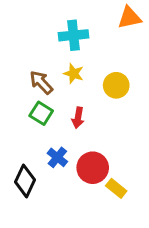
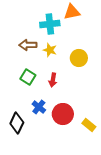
orange triangle: (129, 18) -> (72, 12), moved
brown arrow: (41, 82) -> (28, 45), moved, turned -48
yellow rectangle: (116, 188) -> (89, 125), moved

